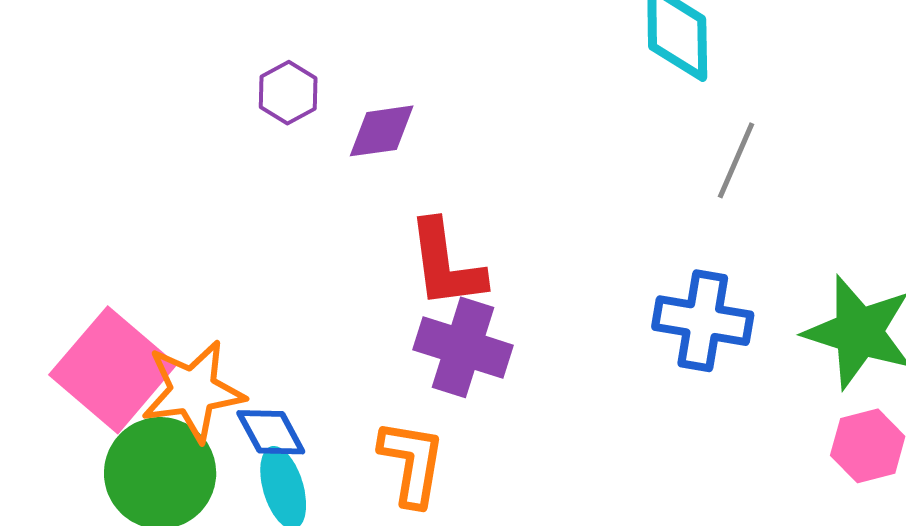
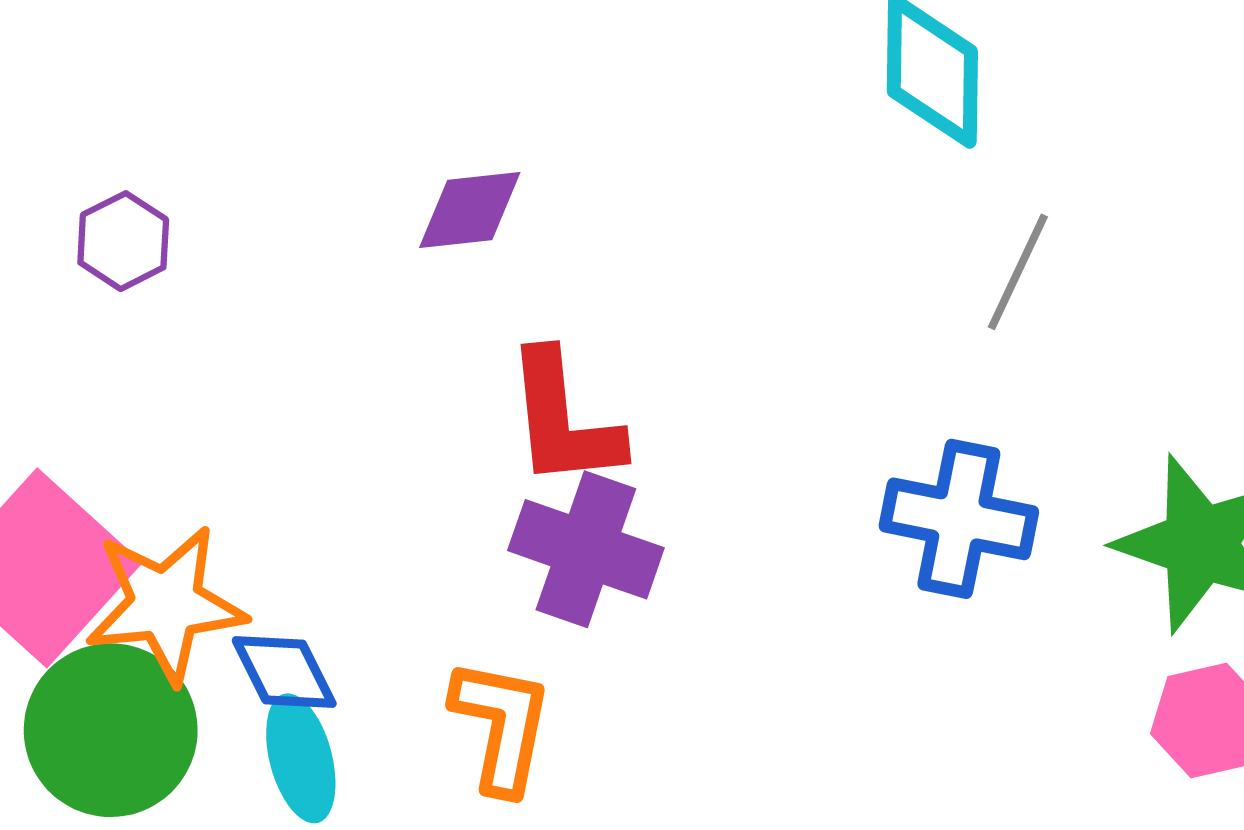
purple hexagon: (288, 93) -> (123, 241), moved

